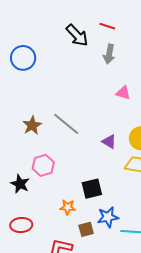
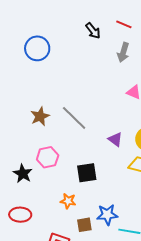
black arrow: (77, 35) -> (93, 31), size x0.7
black square: (92, 189) -> (87, 173), moved

